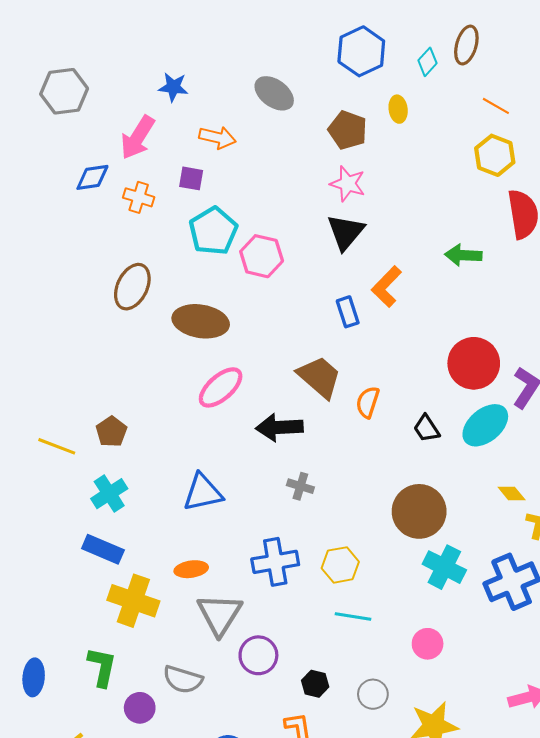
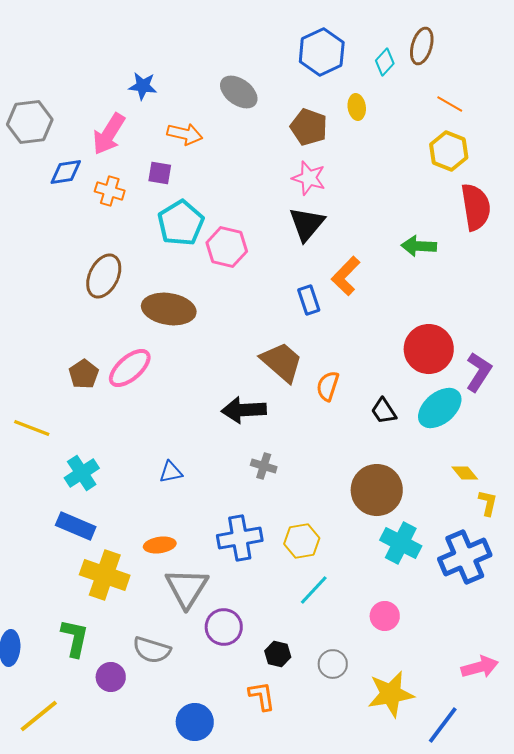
gray hexagon: (64, 91) -> (30, 122), moved
pink ellipse: (221, 387) -> (130, 368), moved
brown pentagon: (111, 432) -> (84, 374), moved
blue triangle: (203, 493) -> (171, 472), size x0.6
cyan line: (353, 616) -> (314, 590), turned -56

